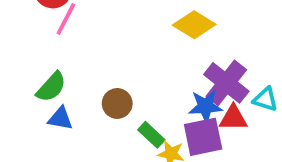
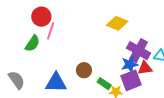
green semicircle: (51, 87) -> (33, 43), moved
blue triangle: (60, 118) -> (56, 83), size x1.6

